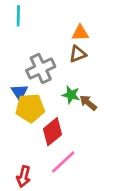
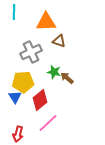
orange triangle: (80, 33) -> (46, 22), moved, size x1.5
brown triangle: (78, 54) -> (59, 41), turned 40
blue triangle: (20, 92) -> (15, 97), moved

